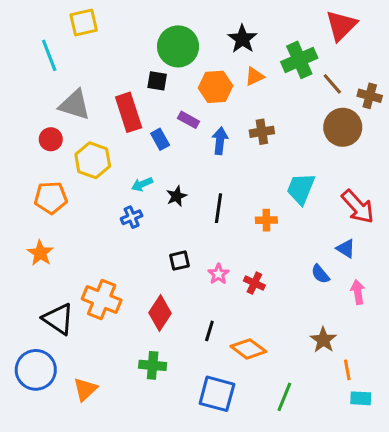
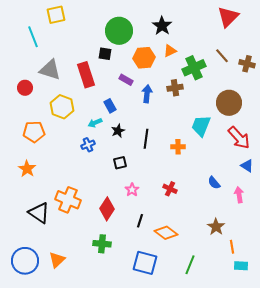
green cross: (299, 60) -> (194, 68), moved
brown circle: (343, 127) -> (229, 103), moved
red circle: (51, 139) -> (25, 88), moved
blue rectangle: (160, 139) -> (110, 106), moved
blue triangle: (346, 249) -> (247, 166), moved
black square: (180, 261) -> (120, 163), moved
pink star: (218, 274) -> (132, 190), moved
blue circle: (36, 370) -> (25, 261), moved

